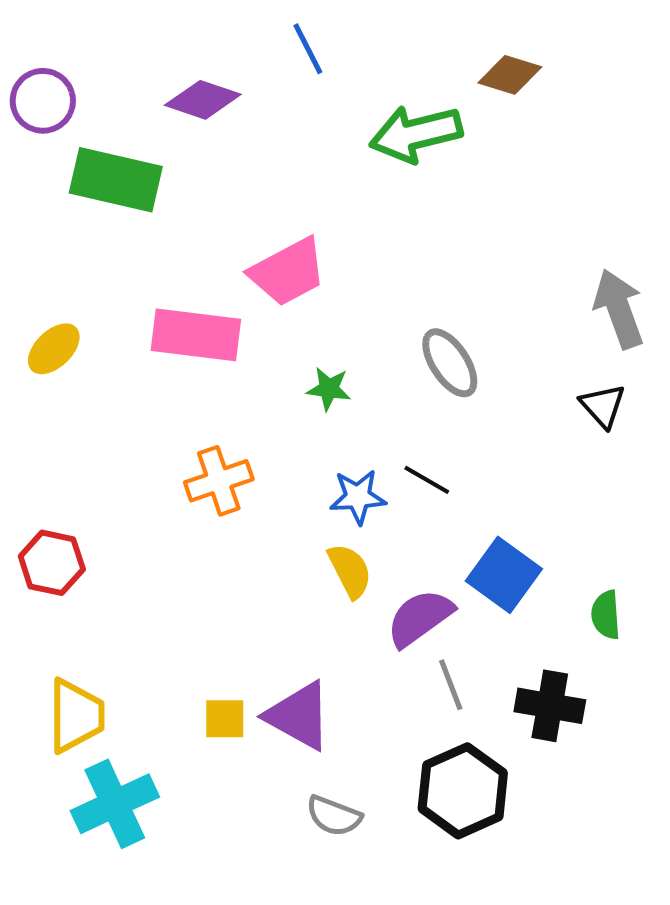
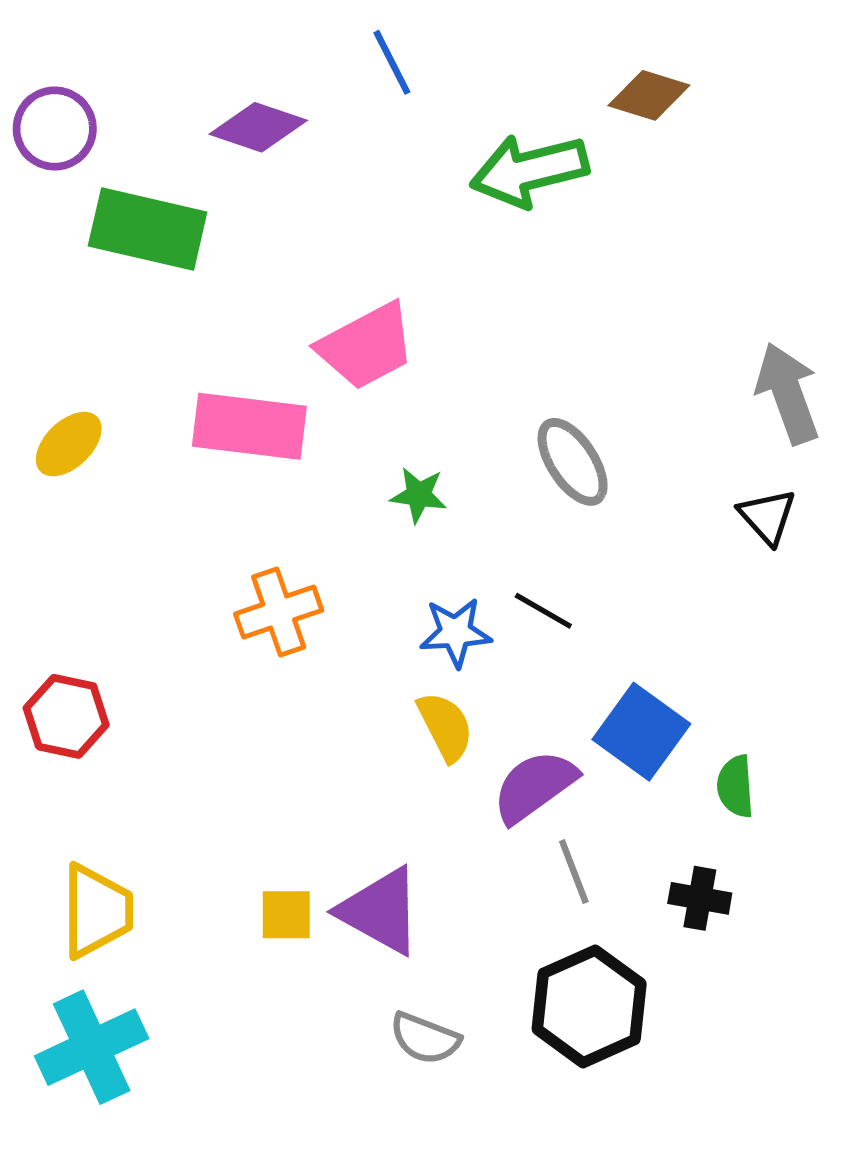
green semicircle: (606, 615) -> (735, 786), moved
black cross: (550, 706) -> (700, 898), size x0.7
cyan cross: (115, 804) -> (92, 1047), moved

